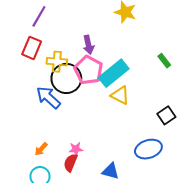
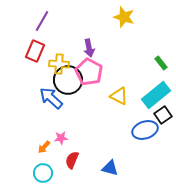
cyan rectangle: (114, 73) -> (156, 95), moved
pink star: (76, 149) -> (61, 138), moved
blue ellipse: (148, 149) -> (145, 130), moved

